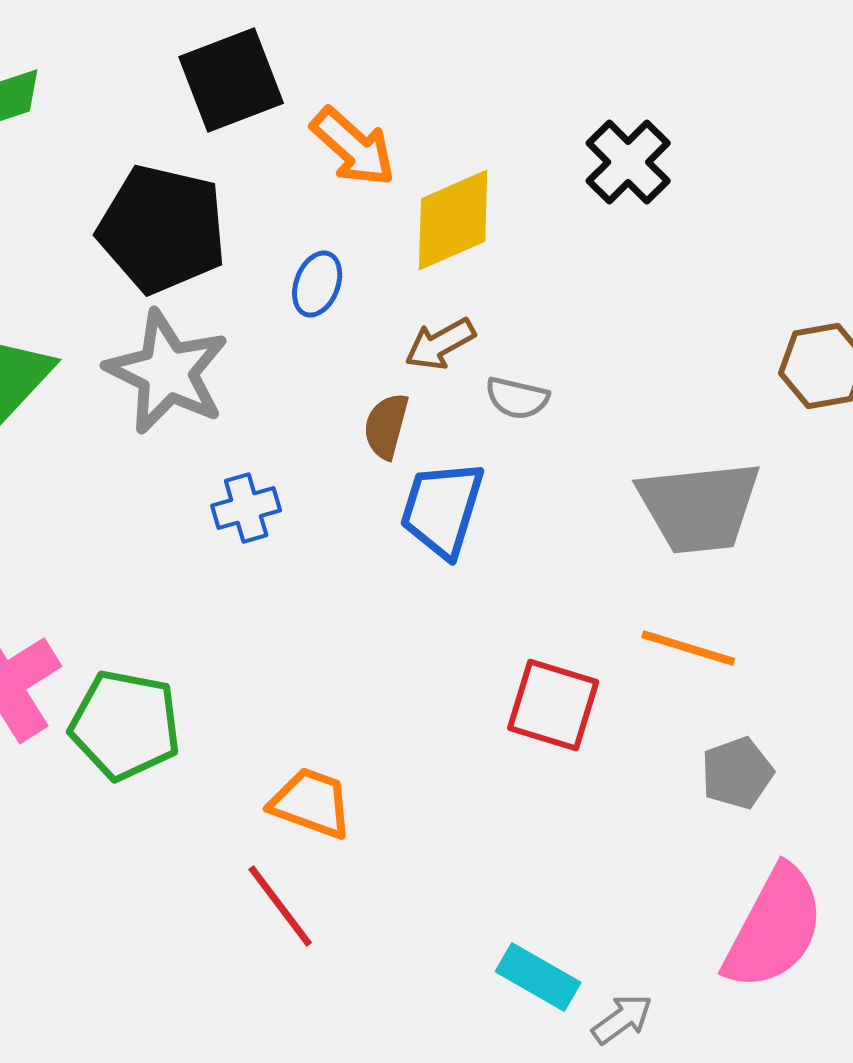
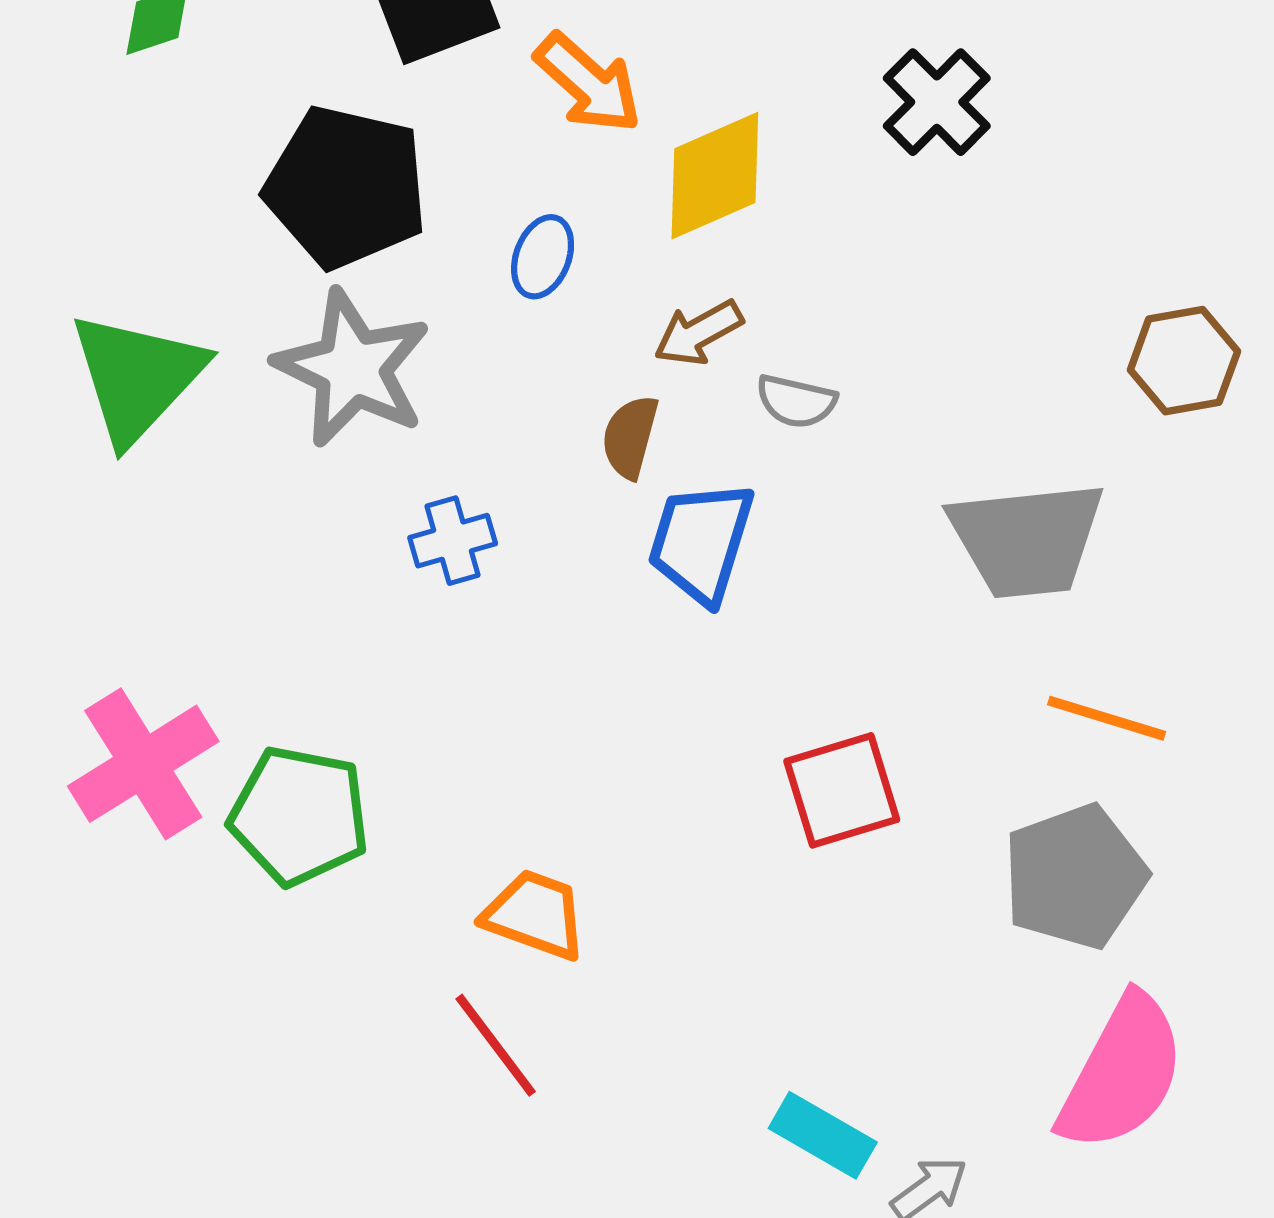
orange line: (688, 648) -> (1107, 718), moved
red square: (553, 705) -> (842, 790), turned -34
gray pentagon: (737, 773) -> (1075, 877), size x1.6

